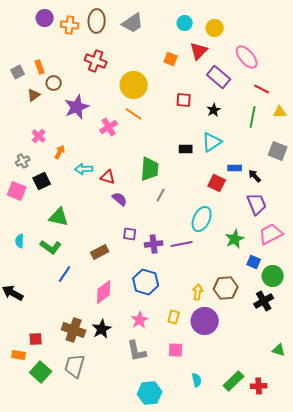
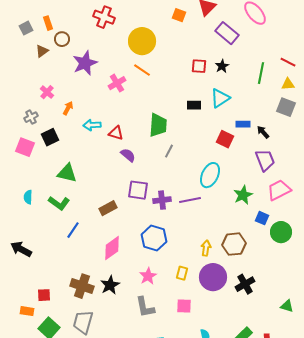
red line: (262, 89) -> (288, 62), moved
red square: (184, 100) -> (199, 66), moved
yellow triangle: (280, 112) -> (288, 84), moved
purple square: (130, 234) -> (138, 190), size x1.5
black cross: (264, 301) -> (245, 284), moved

